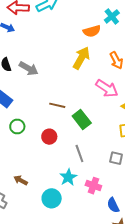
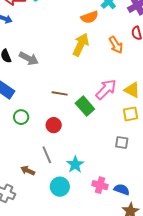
pink arrow: (107, 88) -> (106, 89), moved, turned -75
gray line: (79, 153) -> (47, 155), moved
pink cross: (93, 186) -> (100, 185), moved
blue semicircle: (113, 205) -> (122, 190), turned 140

